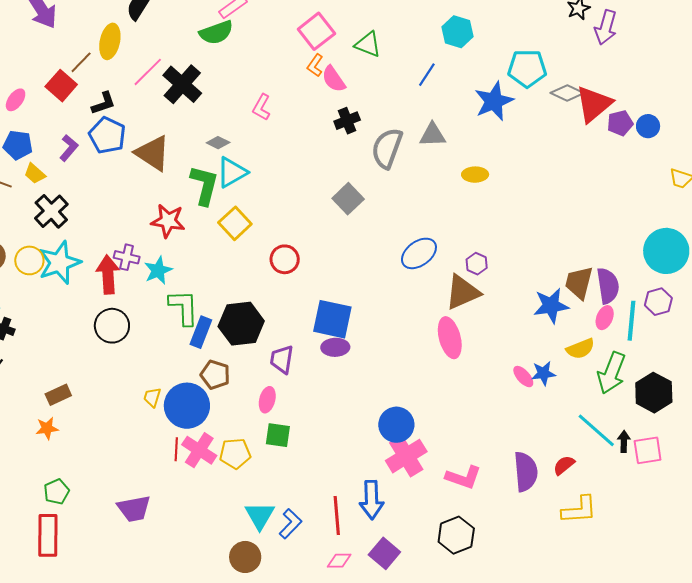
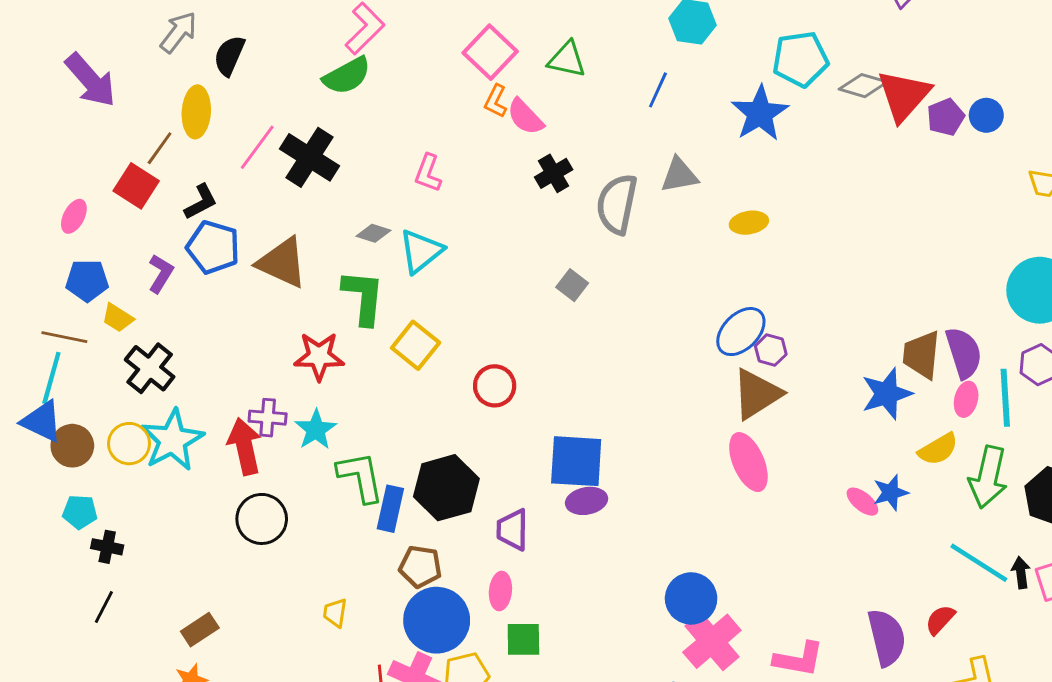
cyan triangle: (232, 172) -> (421, 251), moved
gray square: (348, 199) -> (572, 285), size x0.7
blue ellipse: (419, 253) -> (741, 332), moved
blue circle: (187, 406) -> (437, 620), moved

